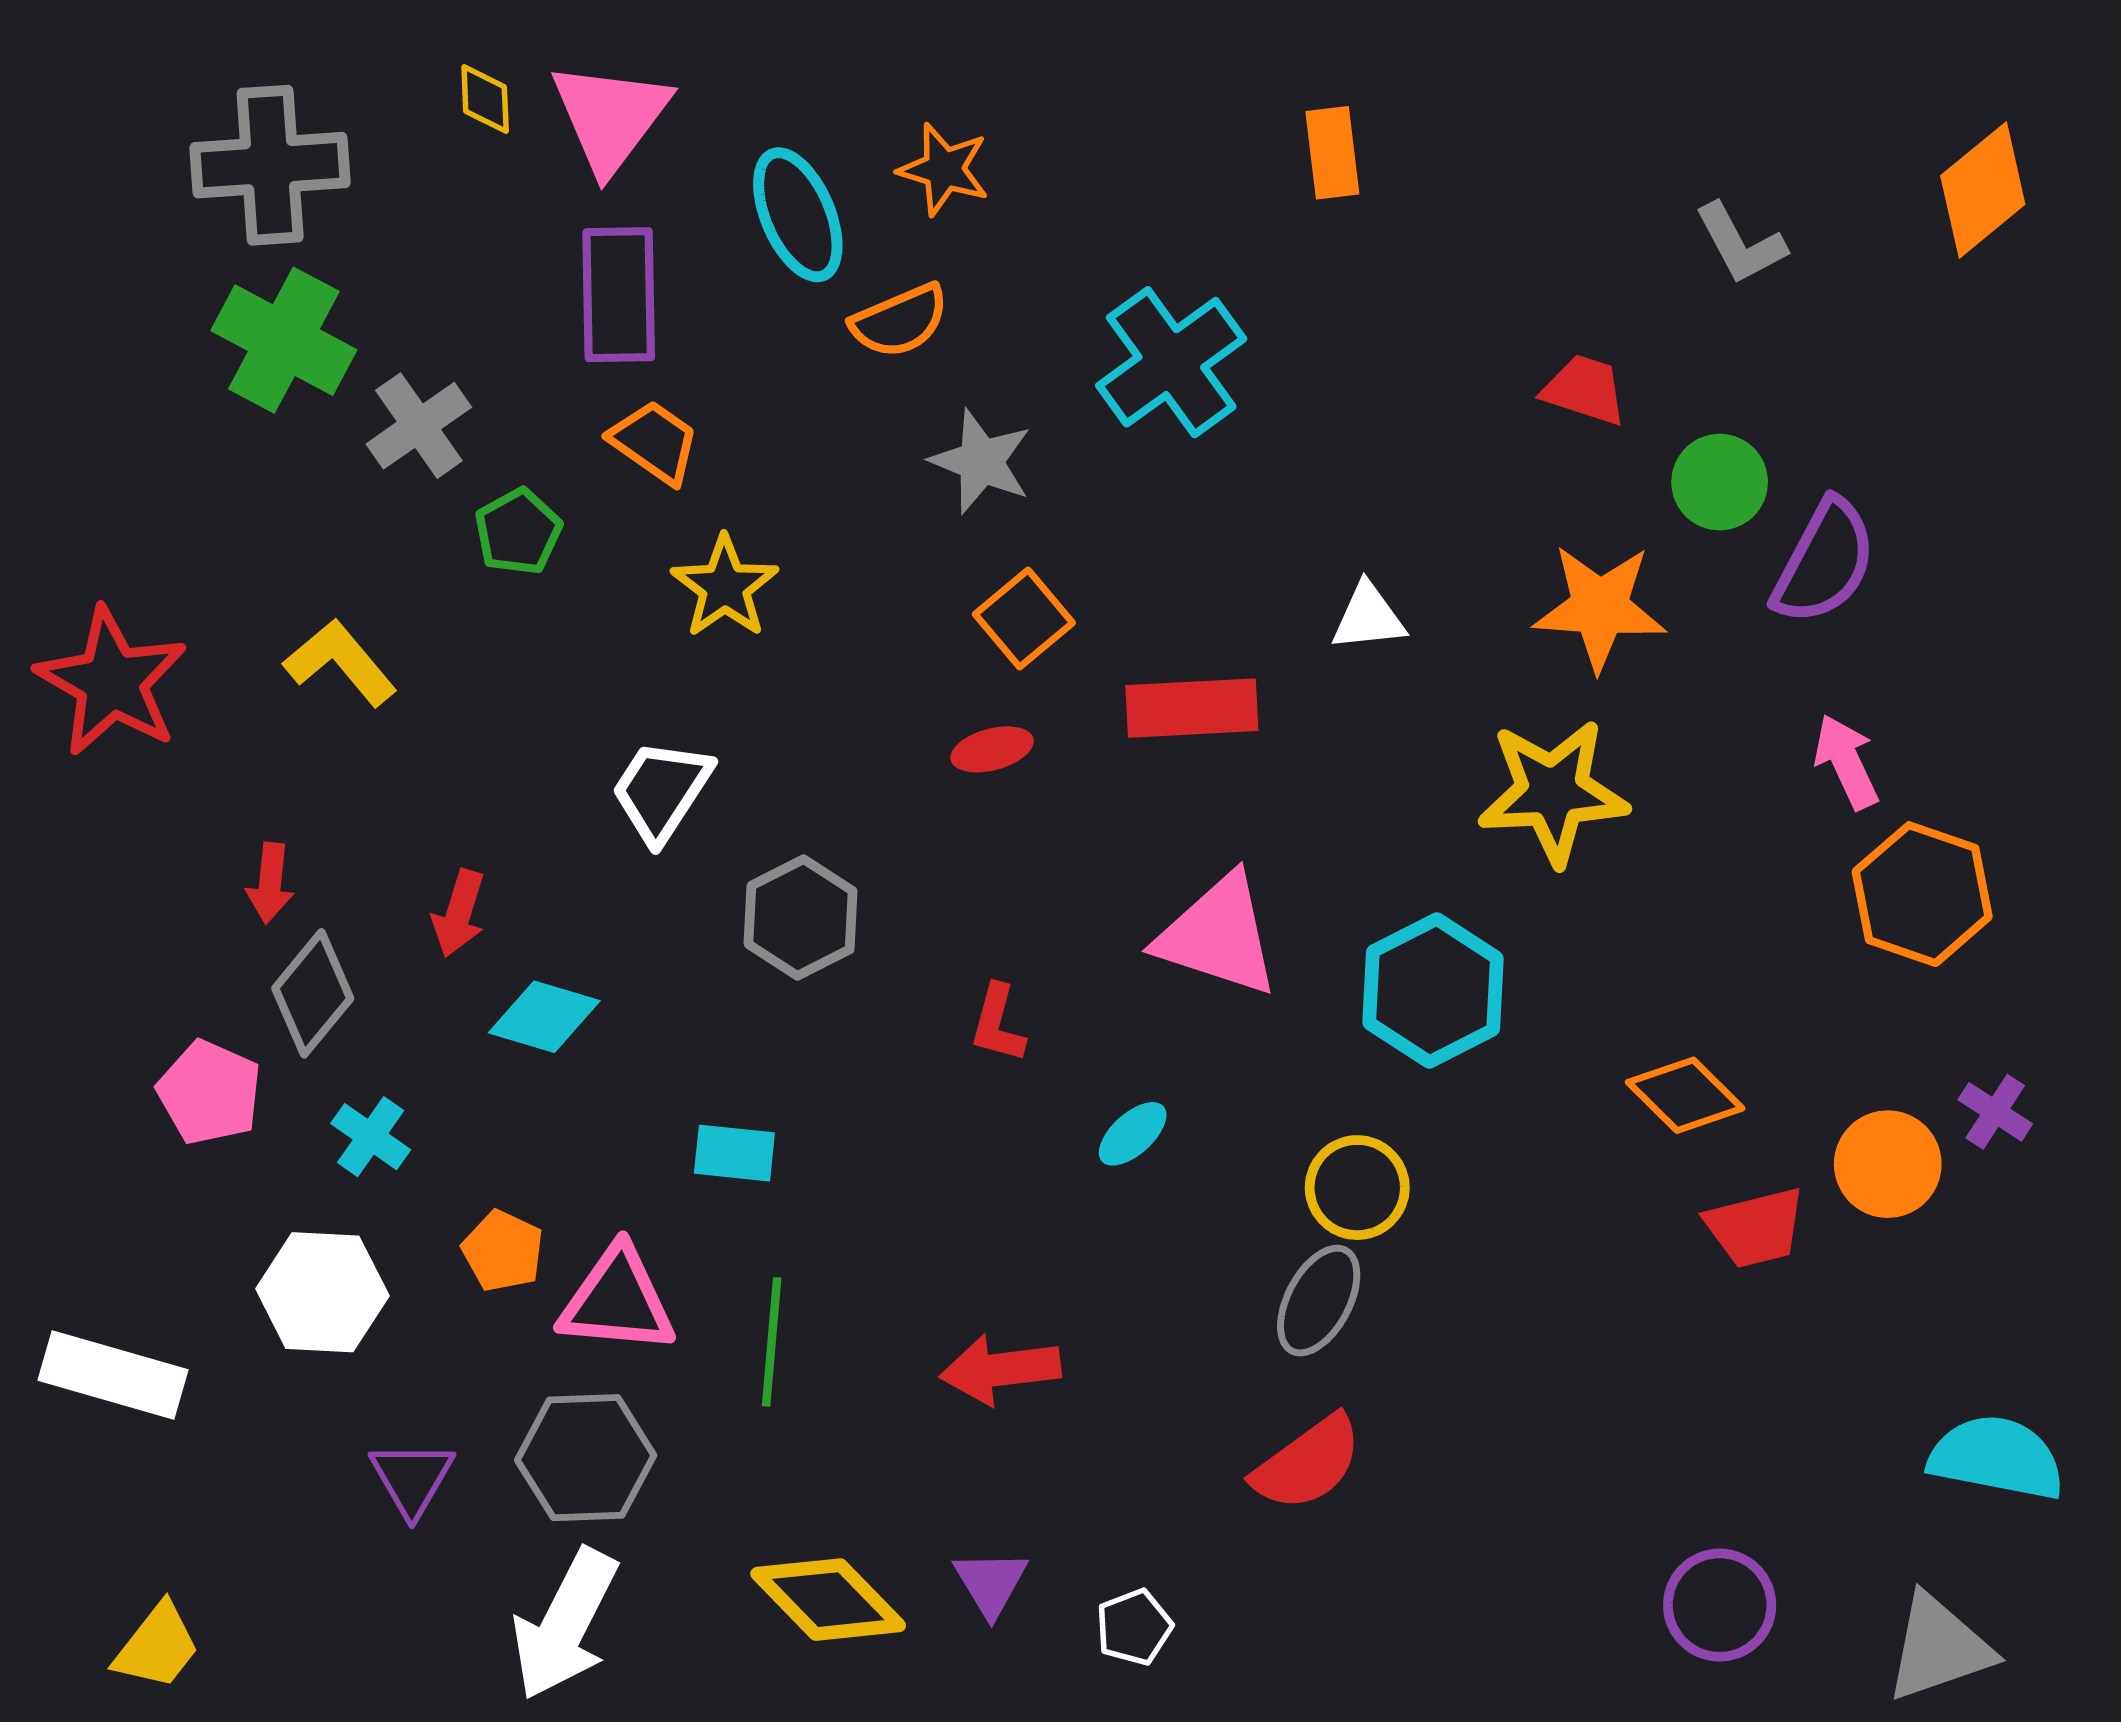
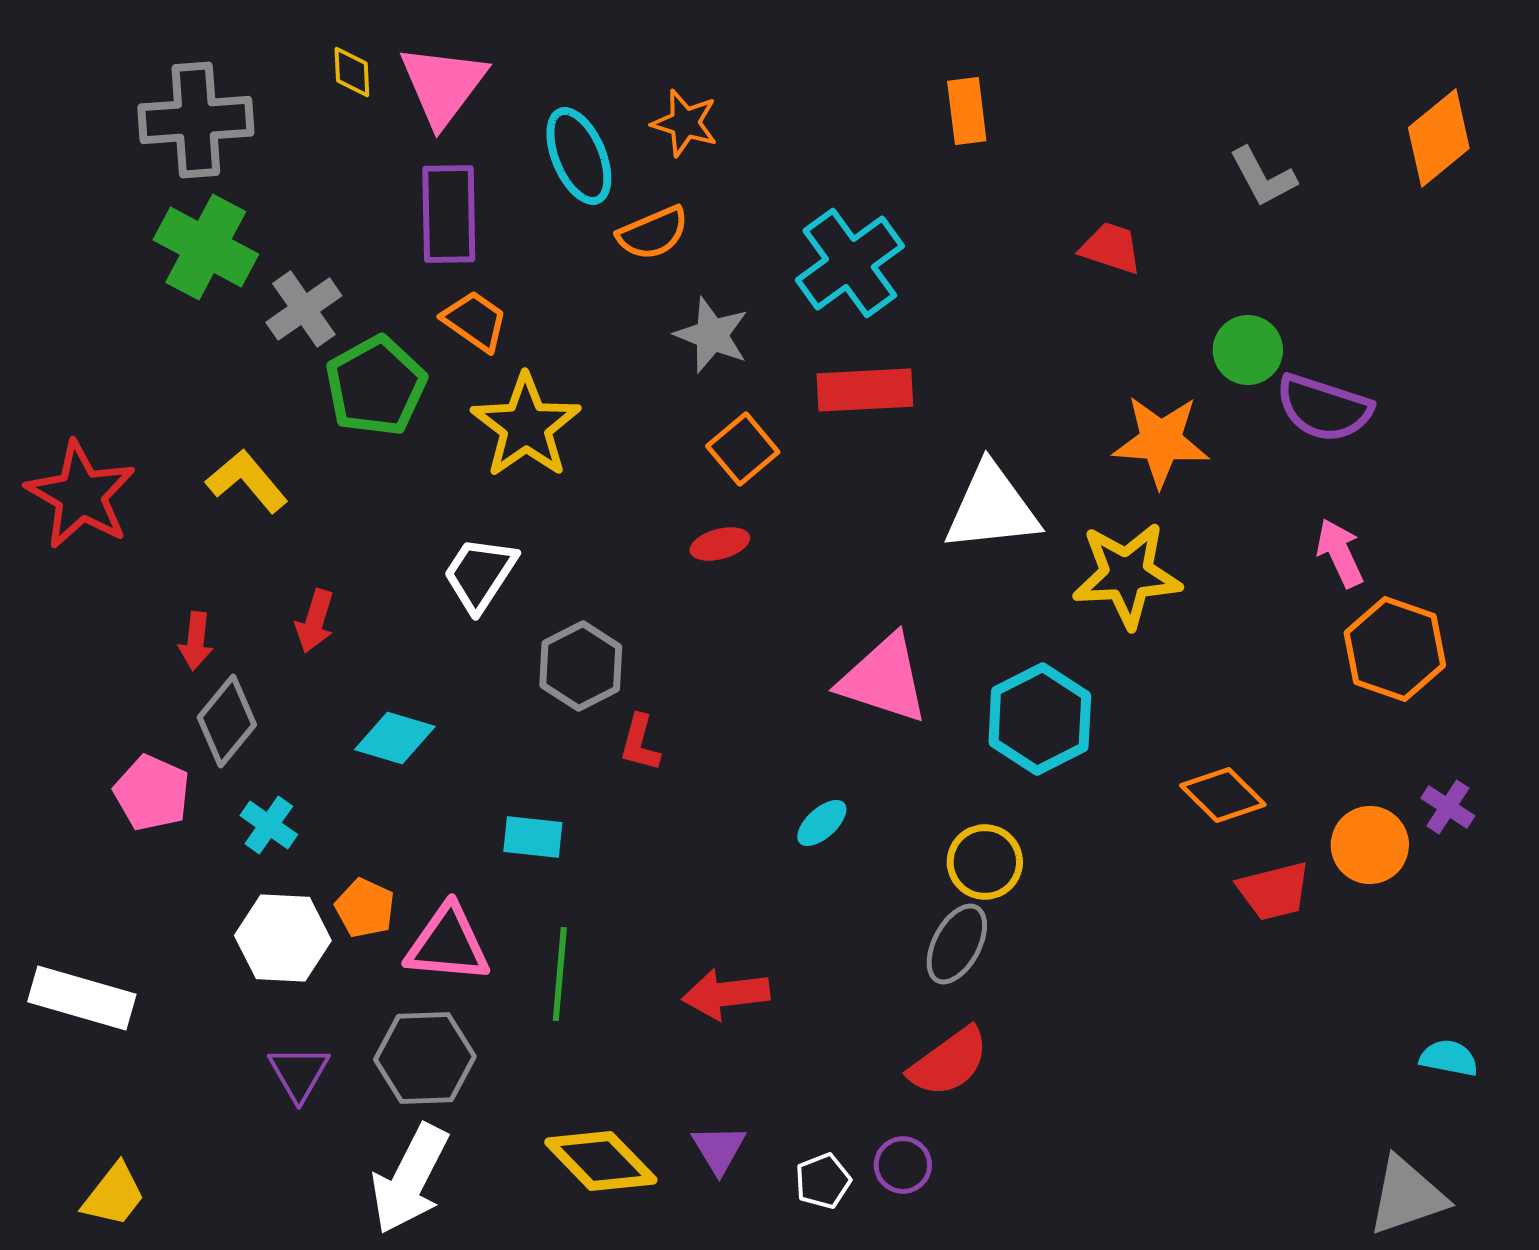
red trapezoid: (1585, 390) -> (1111, 248), moved
green pentagon: (518, 532) -> (376, 386), size x1.6
purple semicircle: (1824, 562) -> (1324, 408), turned 80
yellow star: (725, 587) -> (526, 426), size x1.4
white triangle: (1368, 617) -> (992, 508), moved, size x1.8
red rectangle: (1192, 708) -> (865, 390), moved
red arrow: (459, 913) -> (315, 621), moved
red L-shape: (998, 1024) -> (640, 743), moved
white hexagon: (322, 1292) -> (283, 938), moved
cyan semicircle: (1997, 1458) -> (1449, 1058), size x0.6
purple circle: (1720, 1605) -> (903, 1165), moved, size x0.7

